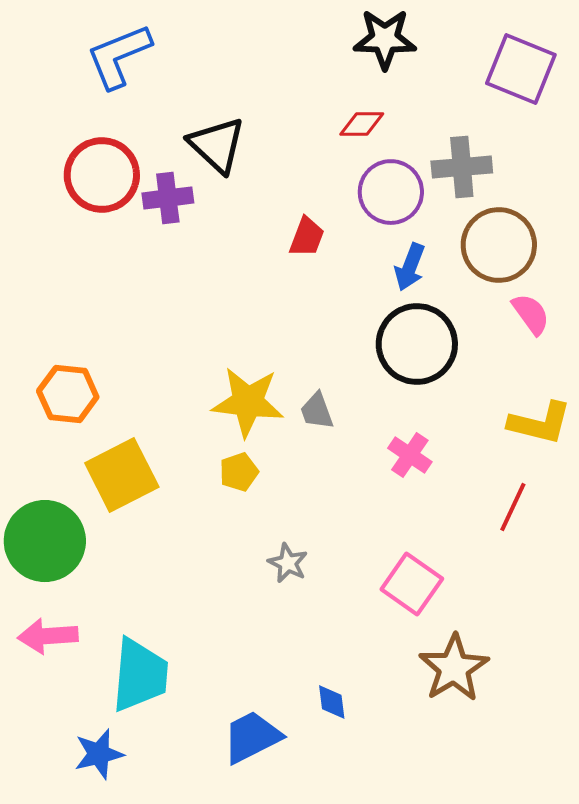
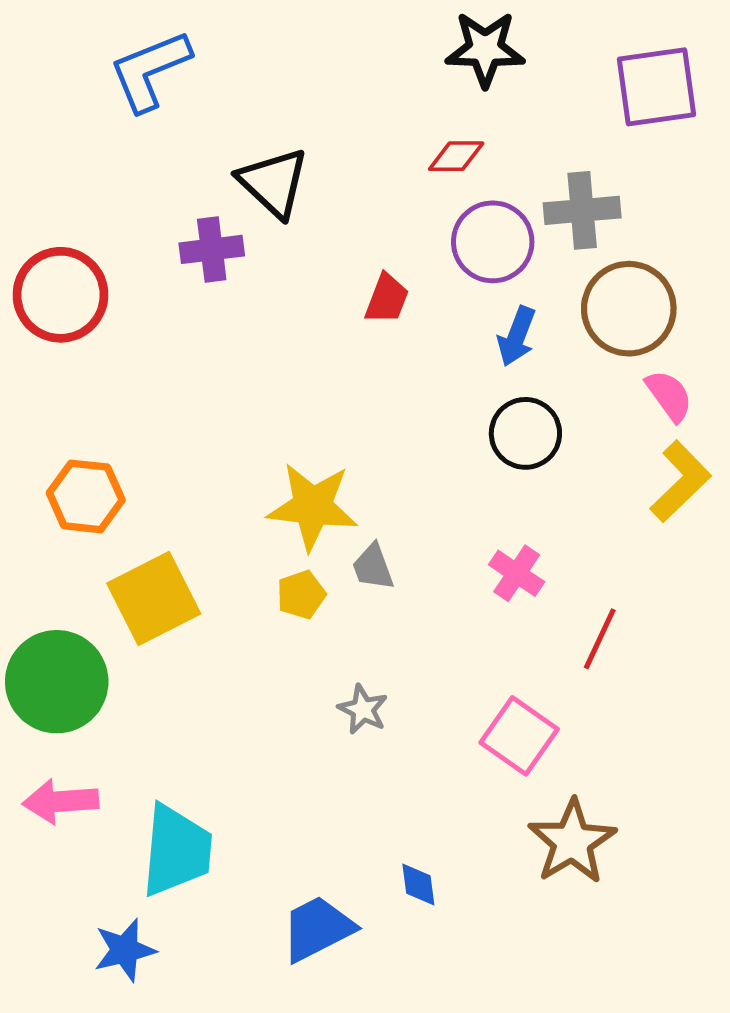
purple square: (521, 69) -> (657, 87), turned -30
red circle: (102, 175) -> (60, 295), moved
black circle: (417, 344) -> (525, 433), size x0.7
gray trapezoid: (317, 411) -> (373, 567), moved
yellow L-shape: (540, 423) -> (680, 481), moved, turned -58
red line: (513, 507) -> (600, 639), moved

